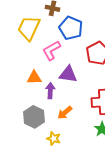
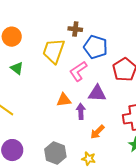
gray hexagon: (34, 117) -> (55, 153), moved

